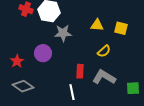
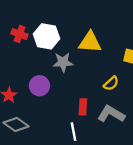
yellow triangle: (97, 25) -> (90, 42), moved, size x1.5

